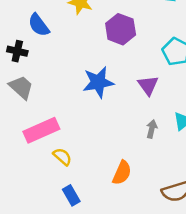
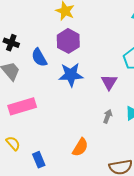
blue semicircle: (39, 25) -> (39, 57), moved
purple hexagon: (121, 29) -> (68, 41), moved
yellow semicircle: (62, 157) -> (13, 143), moved

